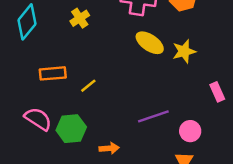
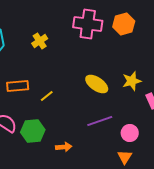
yellow ellipse: (150, 43) -> (97, 84), moved
yellow star: (184, 51) -> (132, 81), moved

